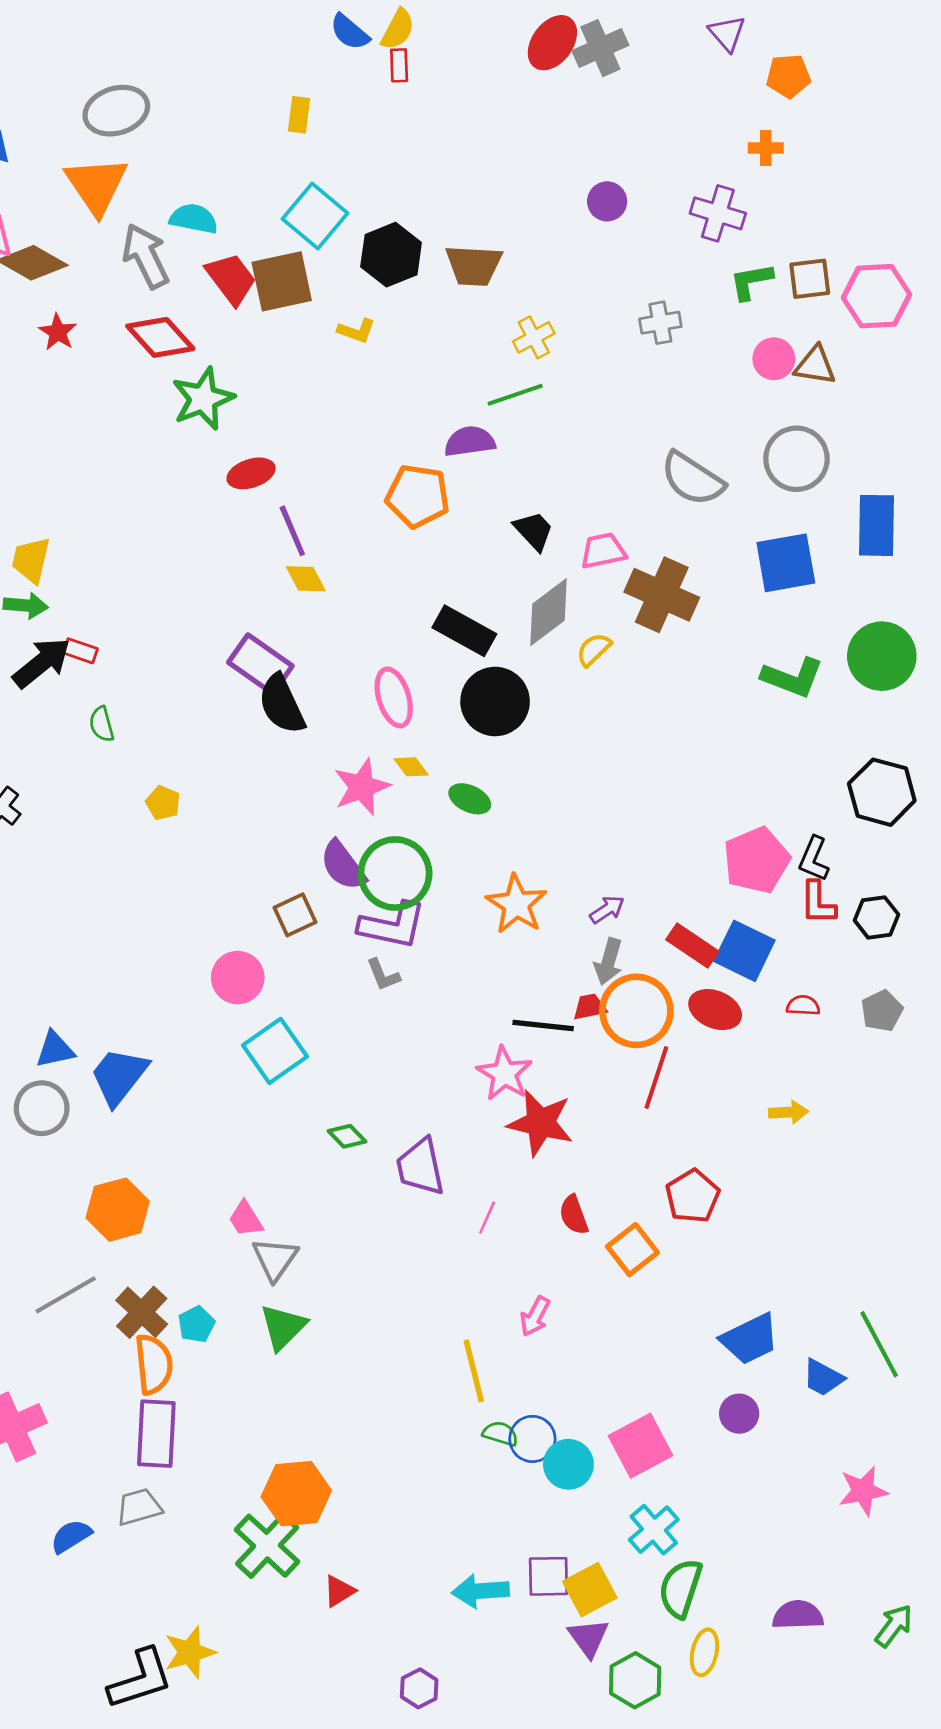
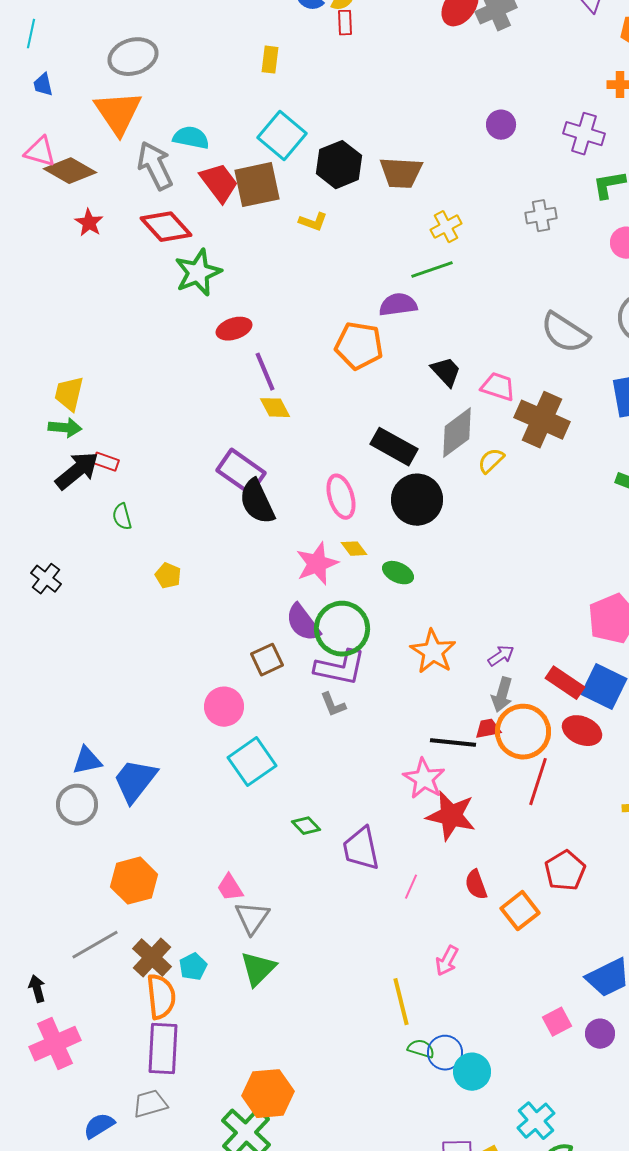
pink trapezoid: (603, 551) -> (498, 387), turned 30
pink square: (640, 1446) -> (557, 1022), moved, size x0.6

